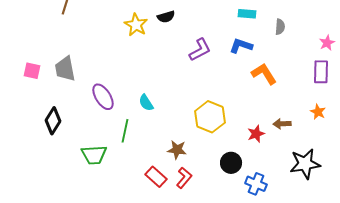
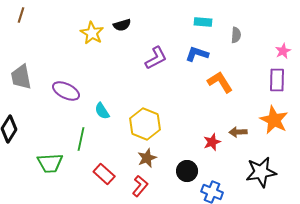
purple ellipse: (103, 97) -> (66, 91), moved, turned -32
orange star: (318, 112) -> (274, 120), size x1.8
yellow hexagon: (210, 117) -> (145, 124), moved
brown star: (177, 150) -> (147, 158), moved, turned -30
red rectangle: (156, 177) -> (104, 174), moved

